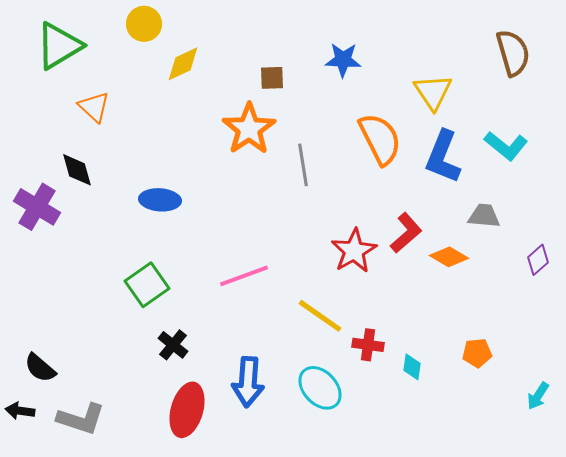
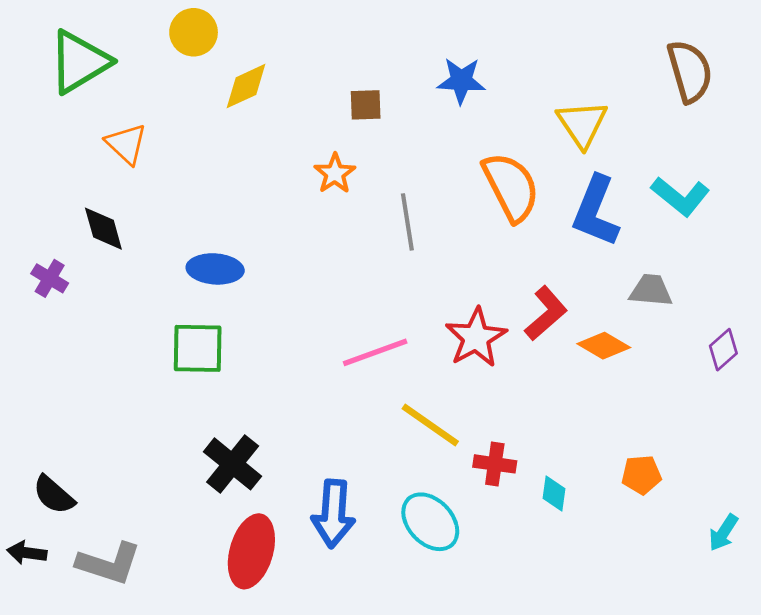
orange star: (249, 129) -> (335, 173), size x0.6
purple cross: (37, 207) -> (50, 278), size x0.6
pink line: (244, 276) -> (375, 352), moved
green square: (147, 285) -> (198, 348), moved, turned 36
black cross: (173, 345) -> (233, 464), size x1.4

